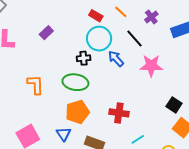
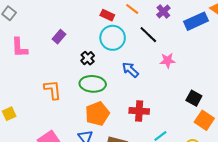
black cross: (84, 58) -> (88, 58), moved, turned -32
blue arrow: (116, 59) -> (130, 70), moved
pink star: (151, 66) -> (168, 60), size x0.7

